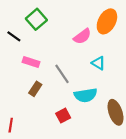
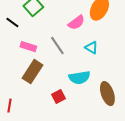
gray line: (62, 74) -> (57, 46), moved
brown rectangle: (35, 89) -> (32, 72), size x1.6

